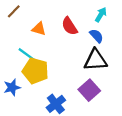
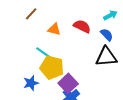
cyan arrow: (101, 15) -> (110, 15), turned 32
red semicircle: (70, 26) -> (82, 26), turned 150
purple square: (89, 90) -> (68, 83), moved

